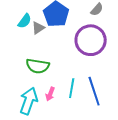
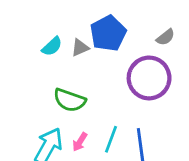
cyan semicircle: (25, 21) -> (52, 46), moved

